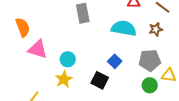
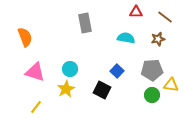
cyan semicircle: (124, 28) -> (126, 38), size x0.7
pink triangle: (38, 49) -> (35, 72), moved

